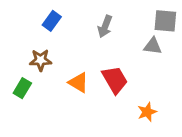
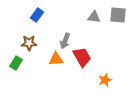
gray arrow: (105, 26) -> (65, 41), moved
gray triangle: (153, 46) -> (94, 17), moved
orange triangle: (78, 83) -> (56, 59), turned -35

